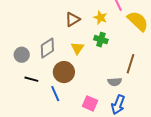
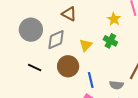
brown triangle: (73, 19) -> (69, 14), moved, turned 49
gray circle: (22, 55) -> (31, 30), moved, size x1.5
blue line: (55, 94) -> (91, 80), moved

